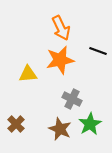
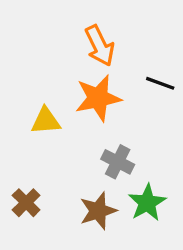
brown star: (60, 129) -> (98, 211), turned 30

